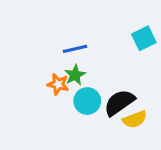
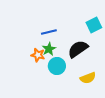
black semicircle: (119, 103) -> (78, 49), moved

